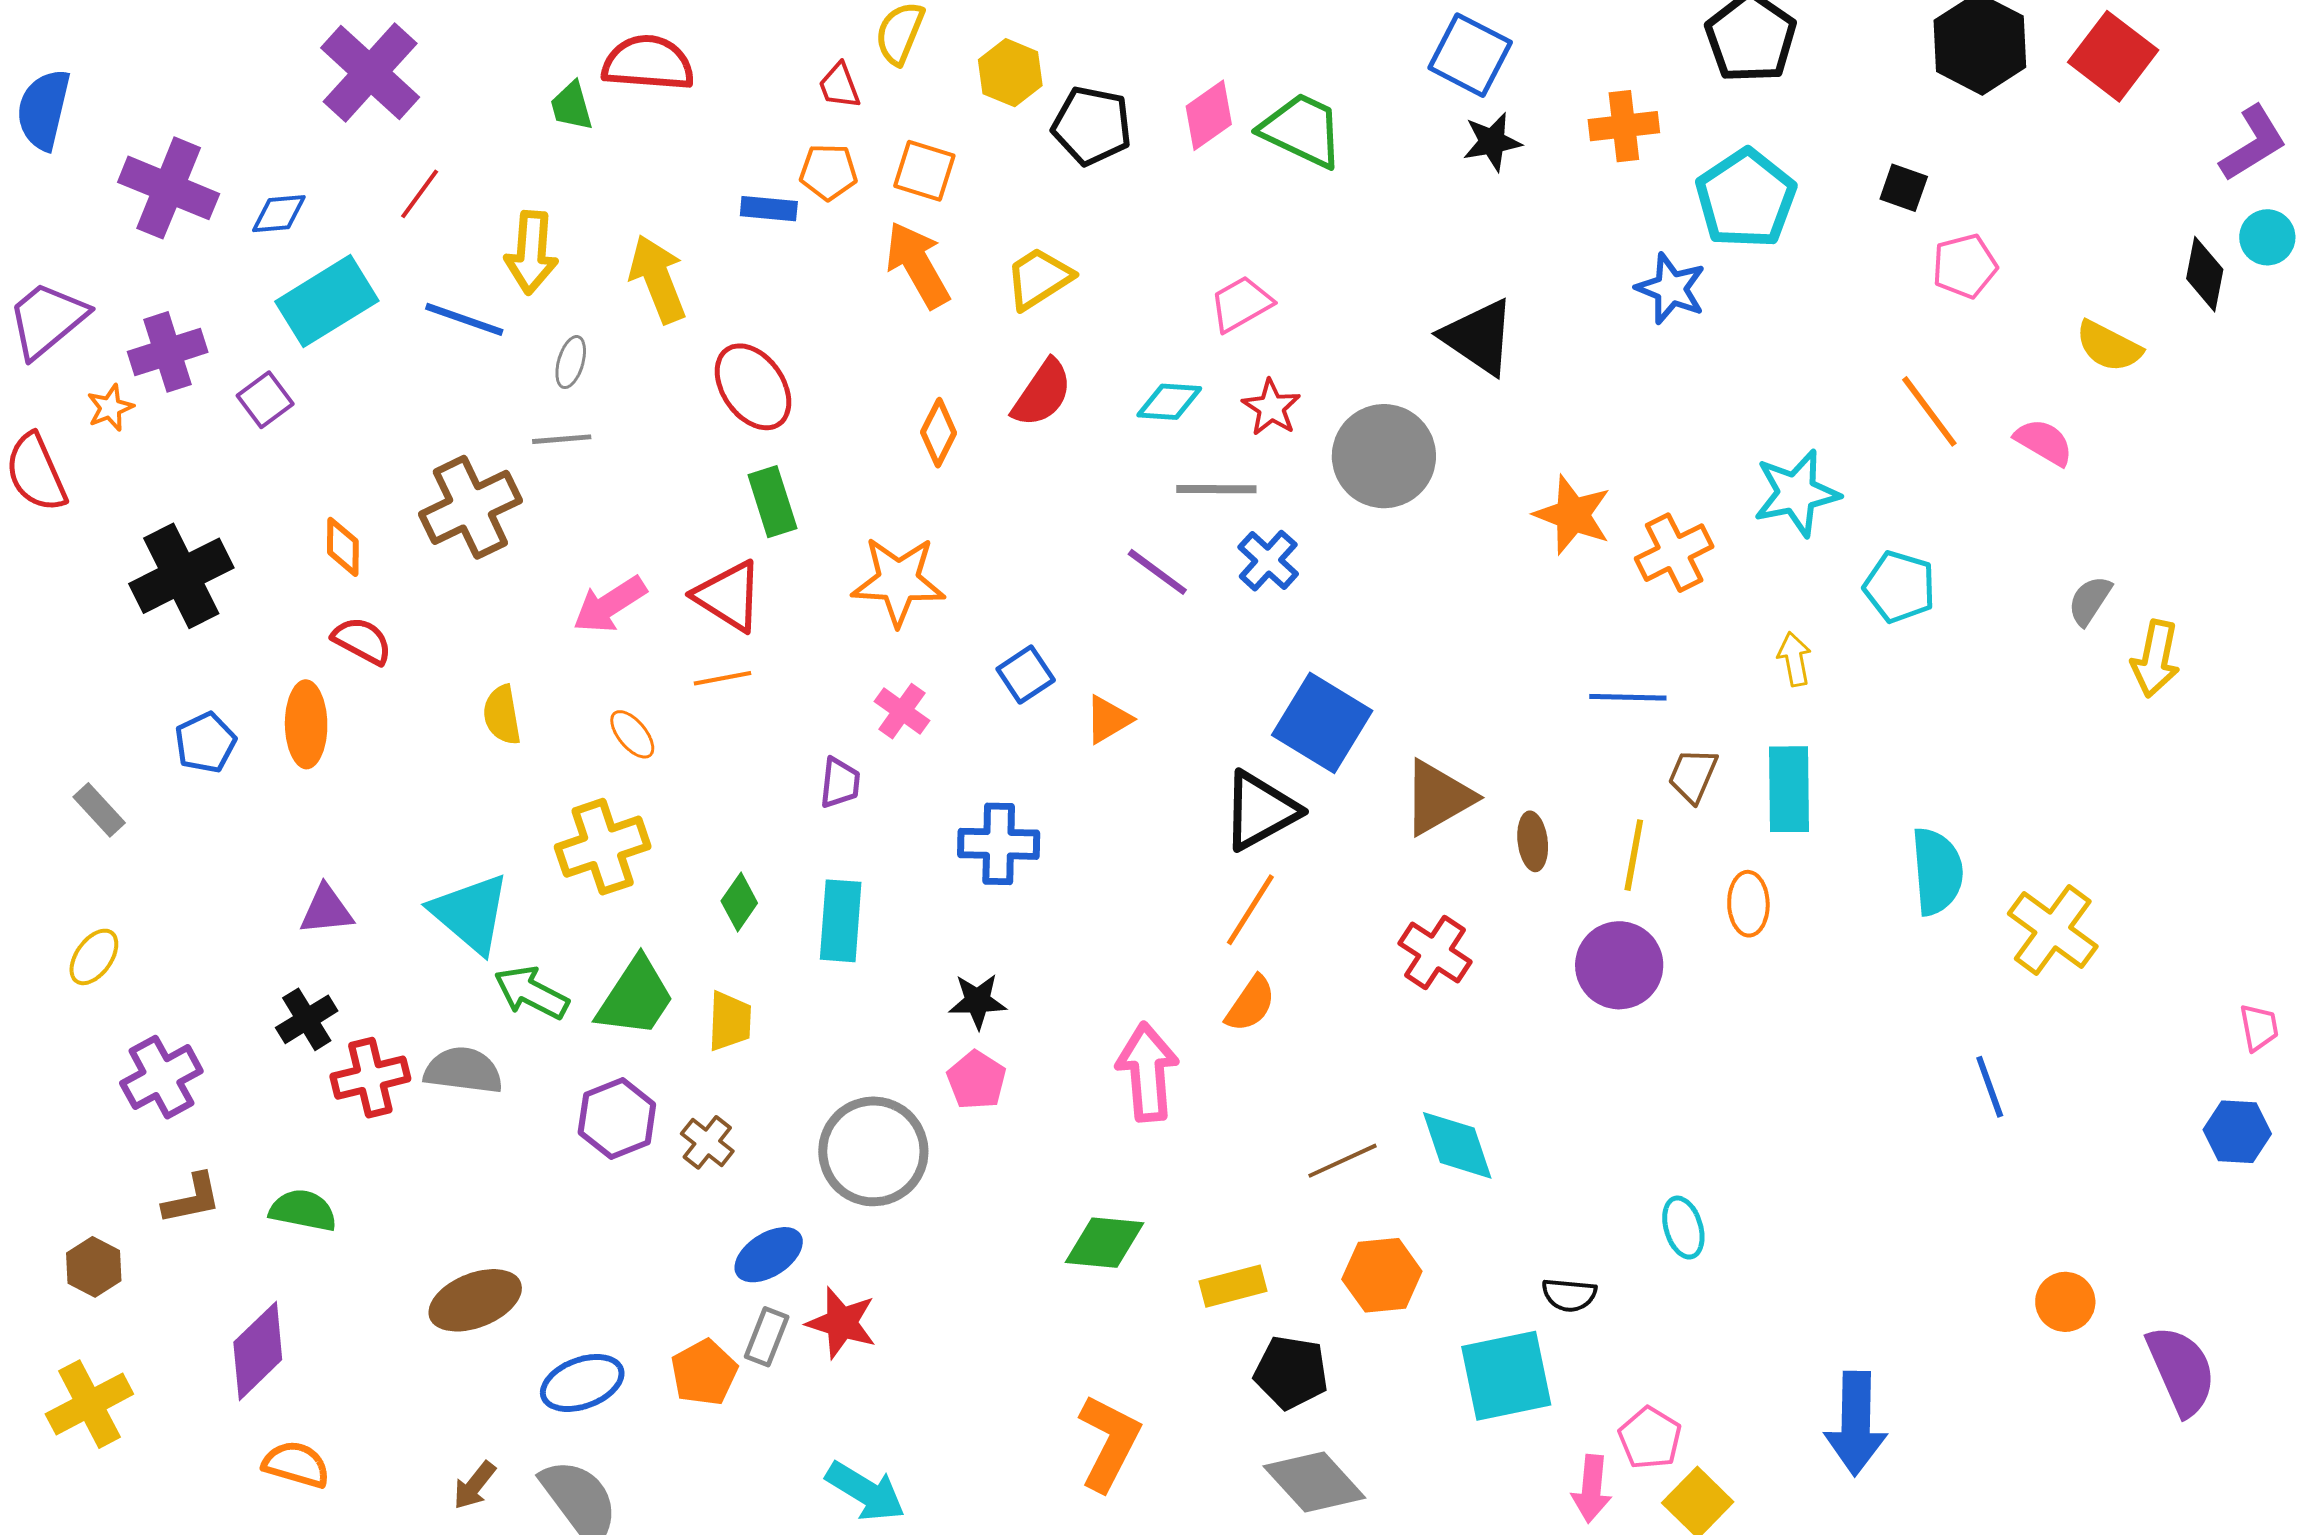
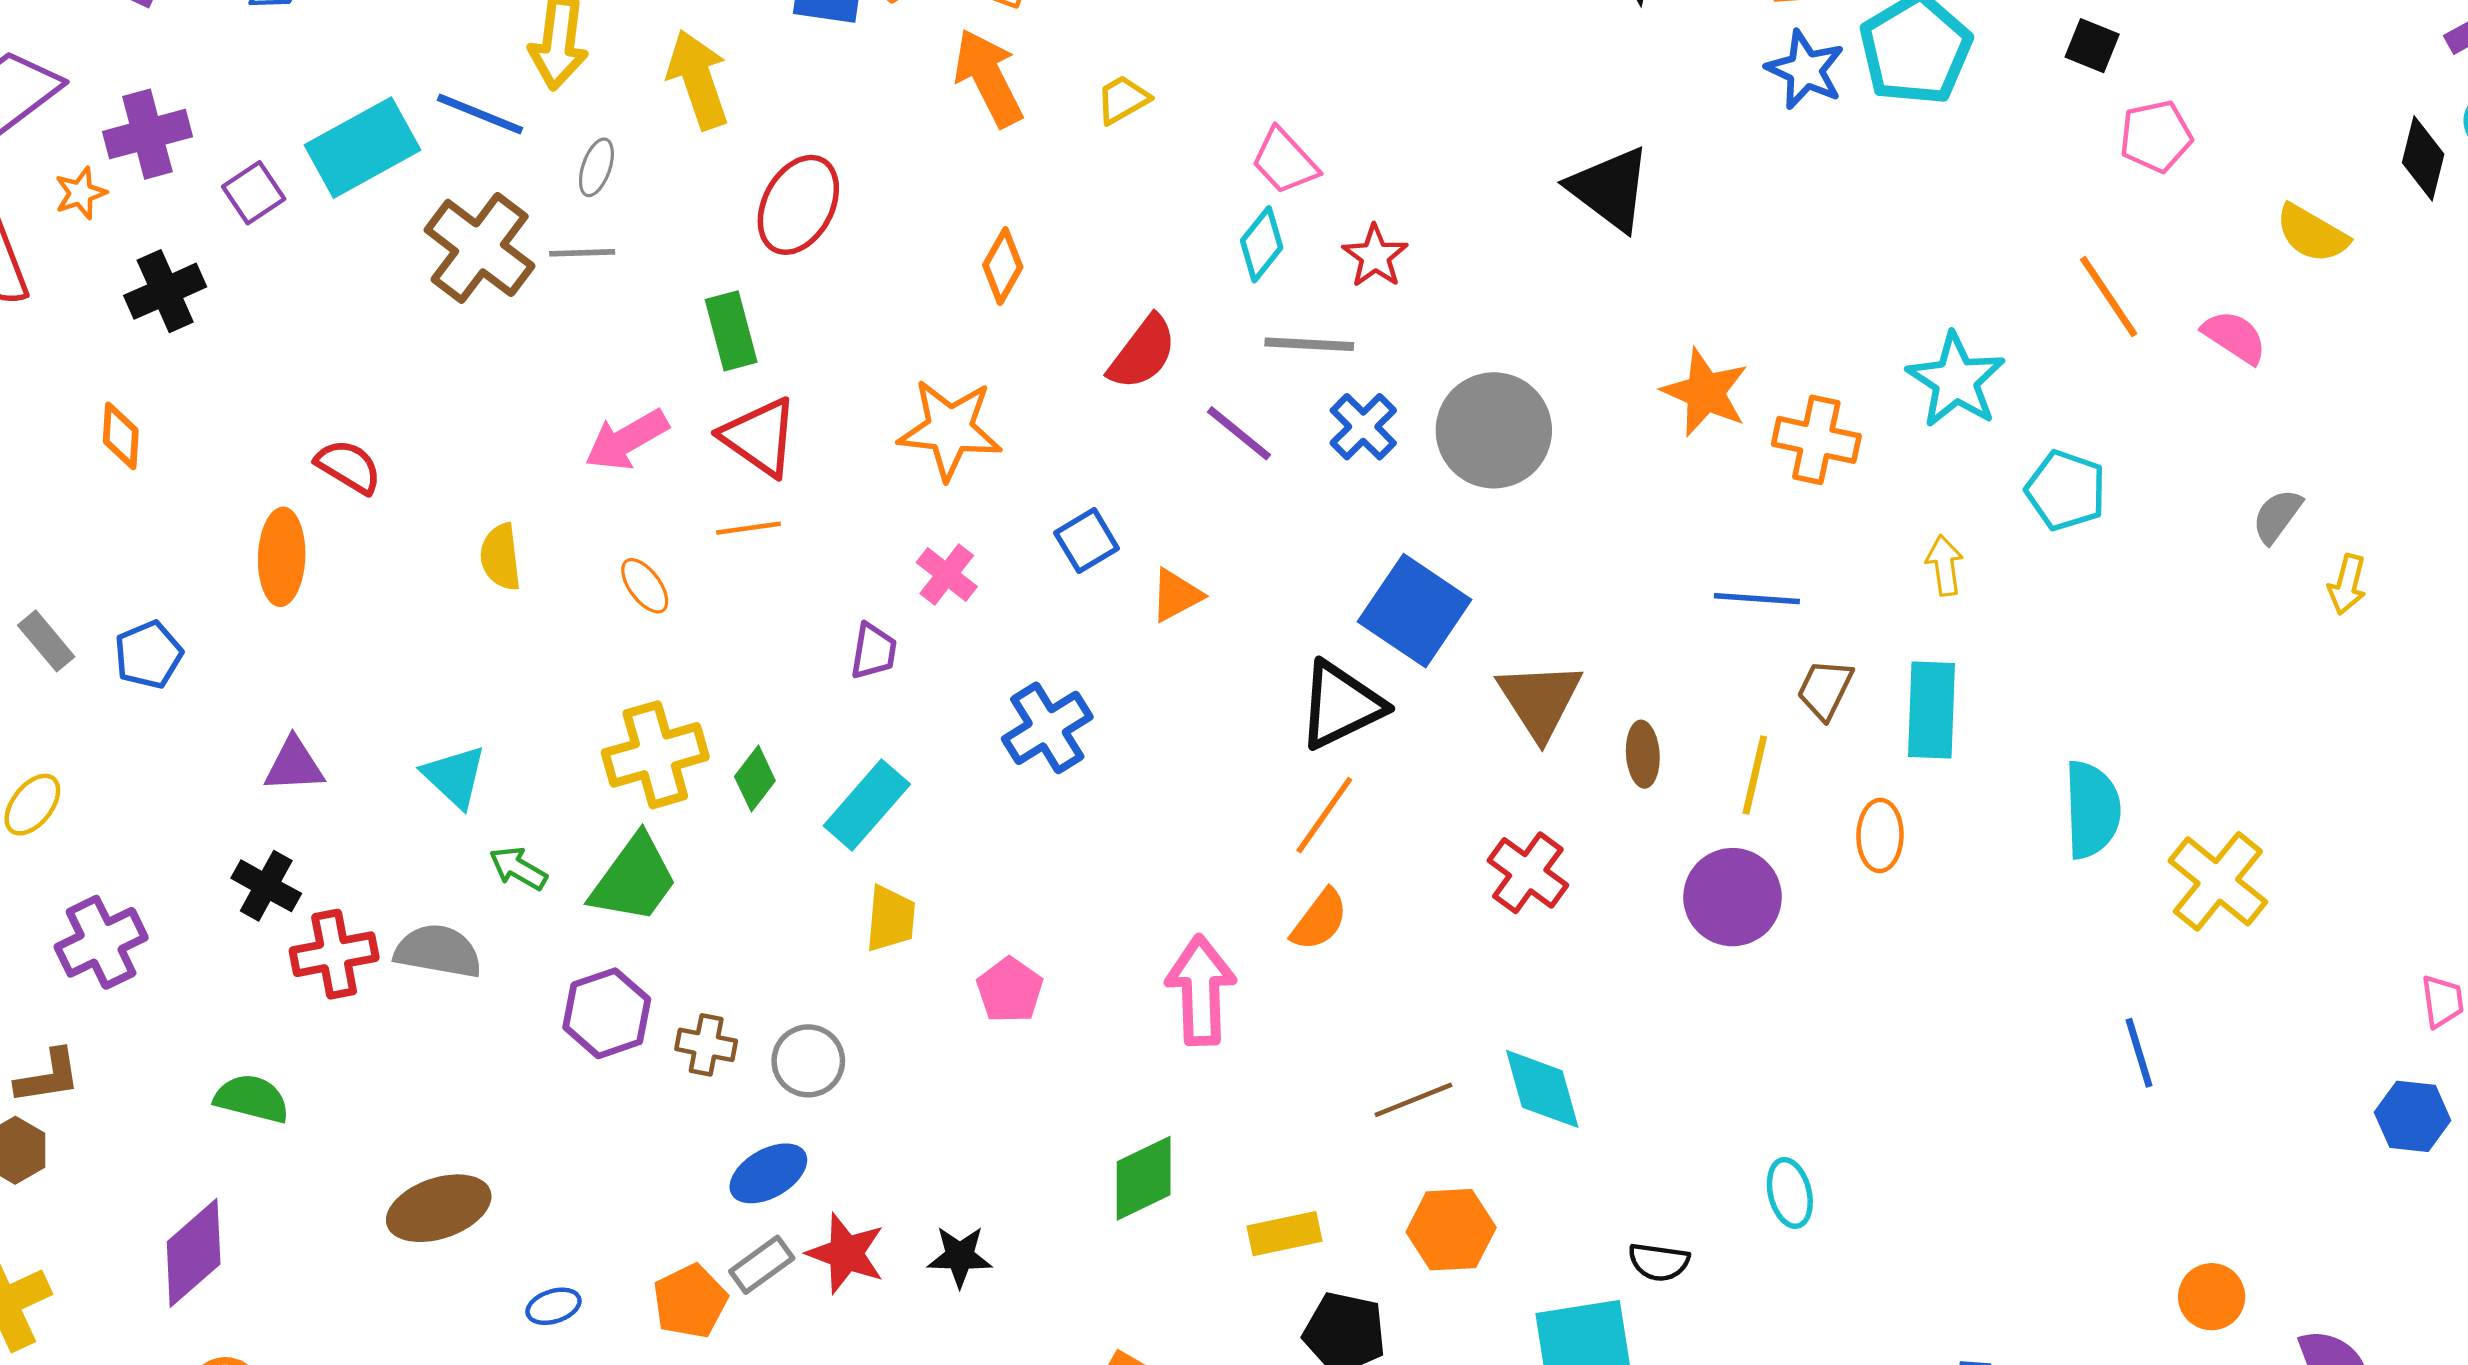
yellow trapezoid: (1039, 278) -> (1123, 99), size x0.7
blue star: (1671, 289) -> (1805, 70), moved
cyan rectangle: (327, 301) -> (363, 148), moved
pink trapezoid: (1241, 304) -> (1285, 161), moved, turned -106
red ellipse: (753, 387) -> (798, 205), turned 60
red semicircle: (1042, 393) -> (1143, 353), moved
cyan diamond: (1169, 402) -> (1262, 244), turned -58
gray circle: (1384, 456) -> (1494, 430), moved
cyan star: (1796, 493) -> (1956, 380), turned -30
green rectangle: (772, 502) -> (731, 331), moved
brown cross: (470, 507) -> (480, 248), moved, turned -30
orange diamond: (343, 547) -> (121, 436), moved
orange cross: (1674, 553) -> (1816, 440), turned 36
black cross: (181, 576) -> (165, 291), moved, size x0.7
yellow arrow: (2155, 659) -> (2347, 585), size x0.7
blue pentagon: (205, 743) -> (148, 655), moved
brown triangle: (1438, 797) -> (1540, 700), turned -36
blue cross: (999, 844) -> (1047, 728), turned -36
yellow cross: (603, 847) -> (655, 755), moved
cyan triangle: (470, 913) -> (455, 777), size x0.7
cyan rectangle: (841, 921) -> (867, 805), turned 34
green arrow: (531, 993) -> (518, 868), size x0.7
black star: (978, 1001) -> (960, 1256), moved
black cross: (307, 1019) -> (266, 886), turned -32
yellow trapezoid: (730, 1021) -> (891, 919), moved
brown cross: (707, 1142) -> (706, 1045), turned -30
gray circle: (873, 1151) -> (808, 1061), moved, size x0.6
brown L-shape: (192, 1199) -> (48, 1077), moved
green diamond: (1105, 1243) -> (1144, 1178), turned -34
gray rectangle: (767, 1337) -> (762, 1265), turned 30
blue ellipse: (582, 1383) -> (554, 1306), size x0.6

